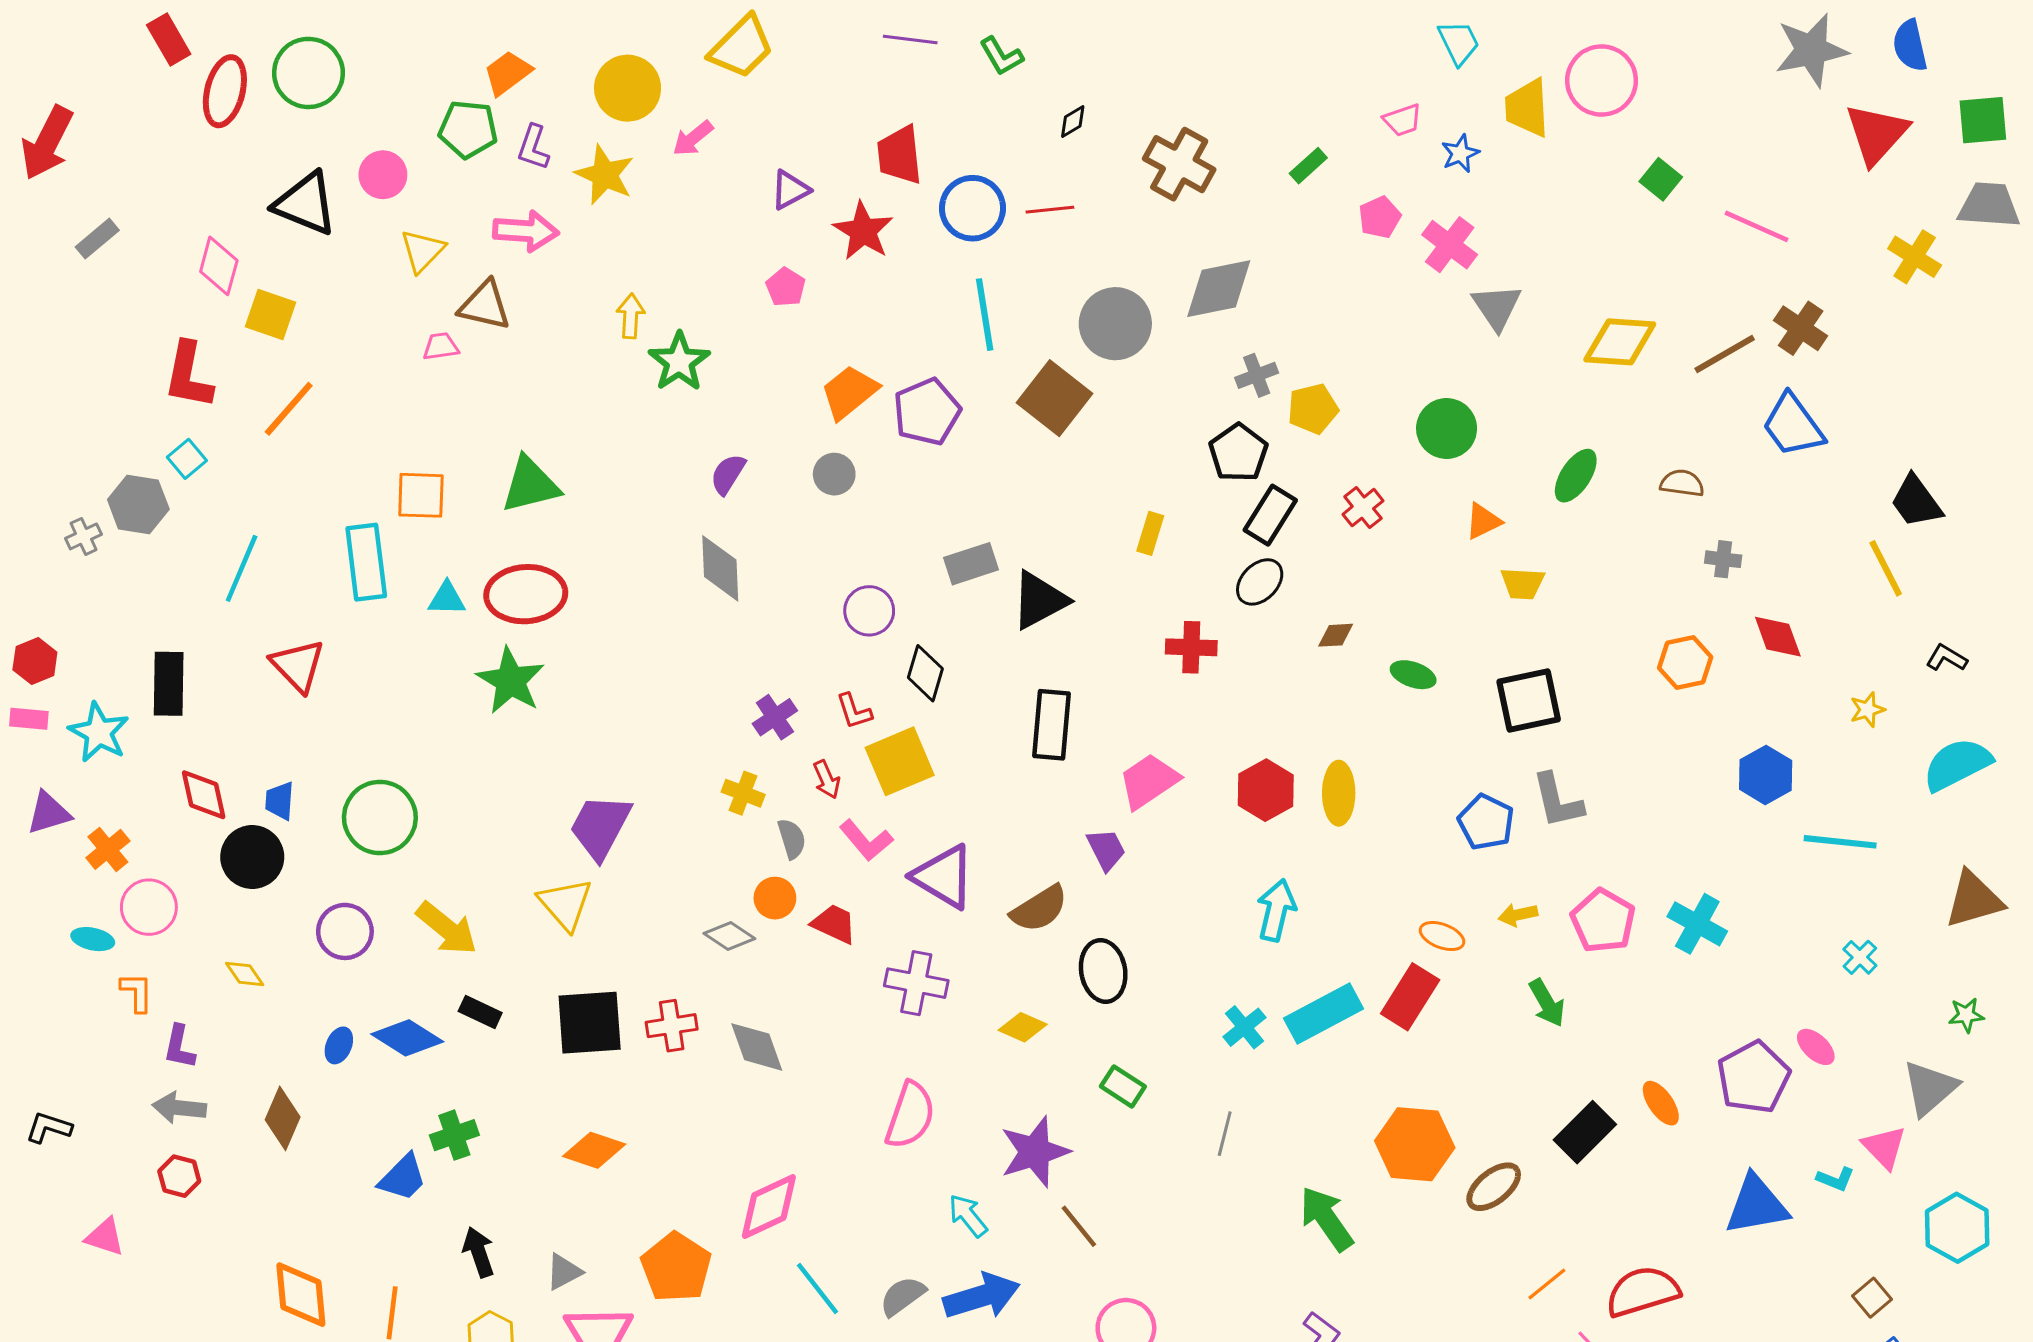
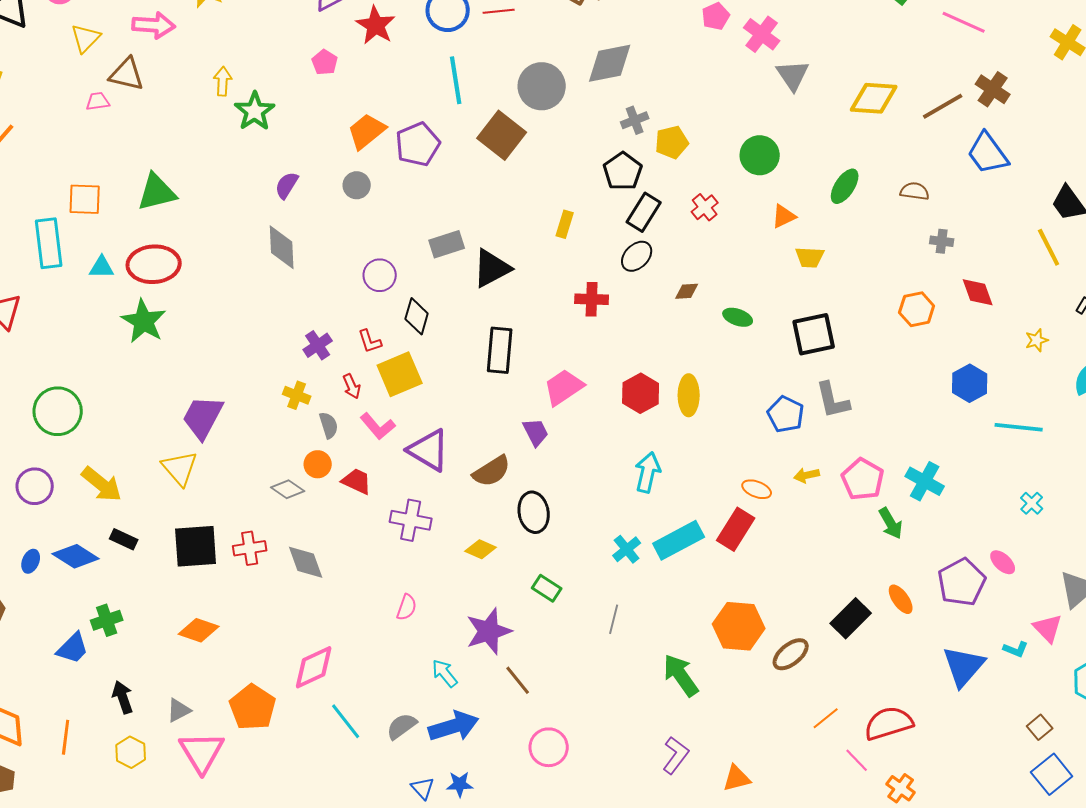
green arrow: (1547, 1003) -> (891, 523), moved
pink semicircle: (910, 1115) -> (407, 607), size x0.6
blue triangle: (1757, 1205) -> (964, 666), turned -39

